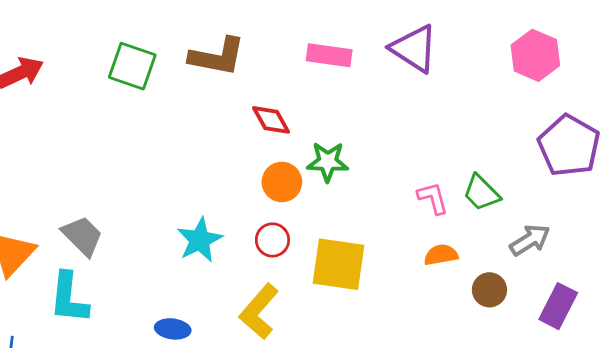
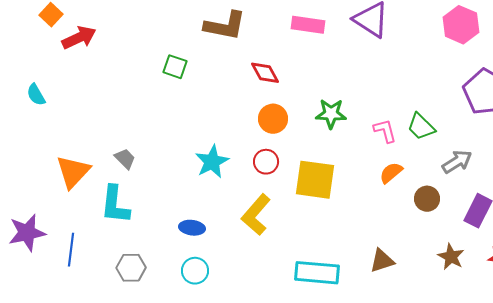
green square: (132, 66) -> (175, 67), moved, size x0.7
green star: (328, 162) -> (331, 114), moved
gray trapezoid: (82, 236) -> (125, 159), size x0.7
orange semicircle: (441, 255) -> (391, 173), turned -30

